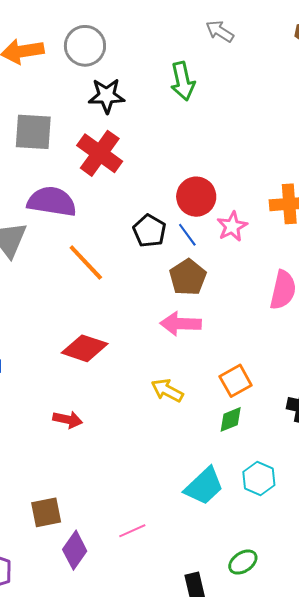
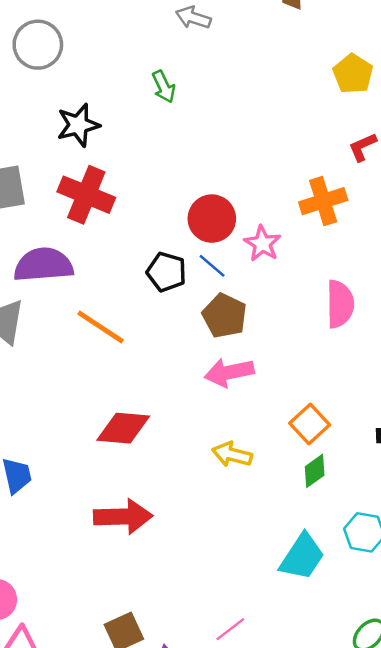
gray circle: (85, 46) -> (38, 45), moved
green arrow: (183, 81) -> (164, 87), size x0.7
red arrow: (68, 420) -> (123, 517), size x1.6

